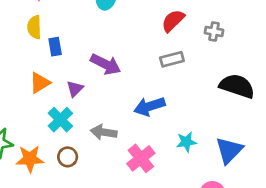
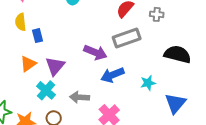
gray rectangle: (172, 59) -> (127, 38), size x1.5
purple arrow: (106, 64) -> (95, 52), moved
purple triangle: (75, 89) -> (55, 66), size x1.5
cyan star: (186, 142) -> (148, 83), moved

